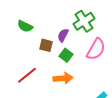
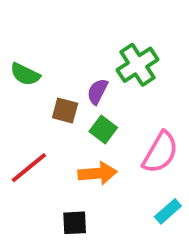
pink semicircle: (96, 49) -> (160, 152), moved

